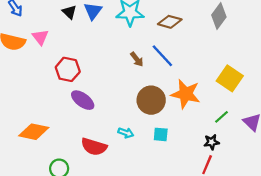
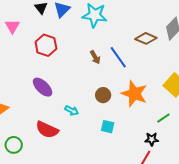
brown diamond: (170, 22) -> (146, 38), moved
red hexagon: (68, 69) -> (46, 45), moved
brown circle: (151, 100) -> (103, 95), size x0.6
cyan arrow: (126, 133) -> (72, 111), moved

